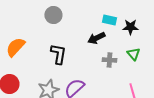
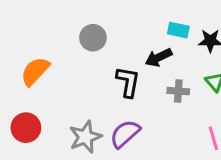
gray circle: (53, 15) -> (93, 38), moved
black L-shape: (58, 54) -> (128, 82), moved

